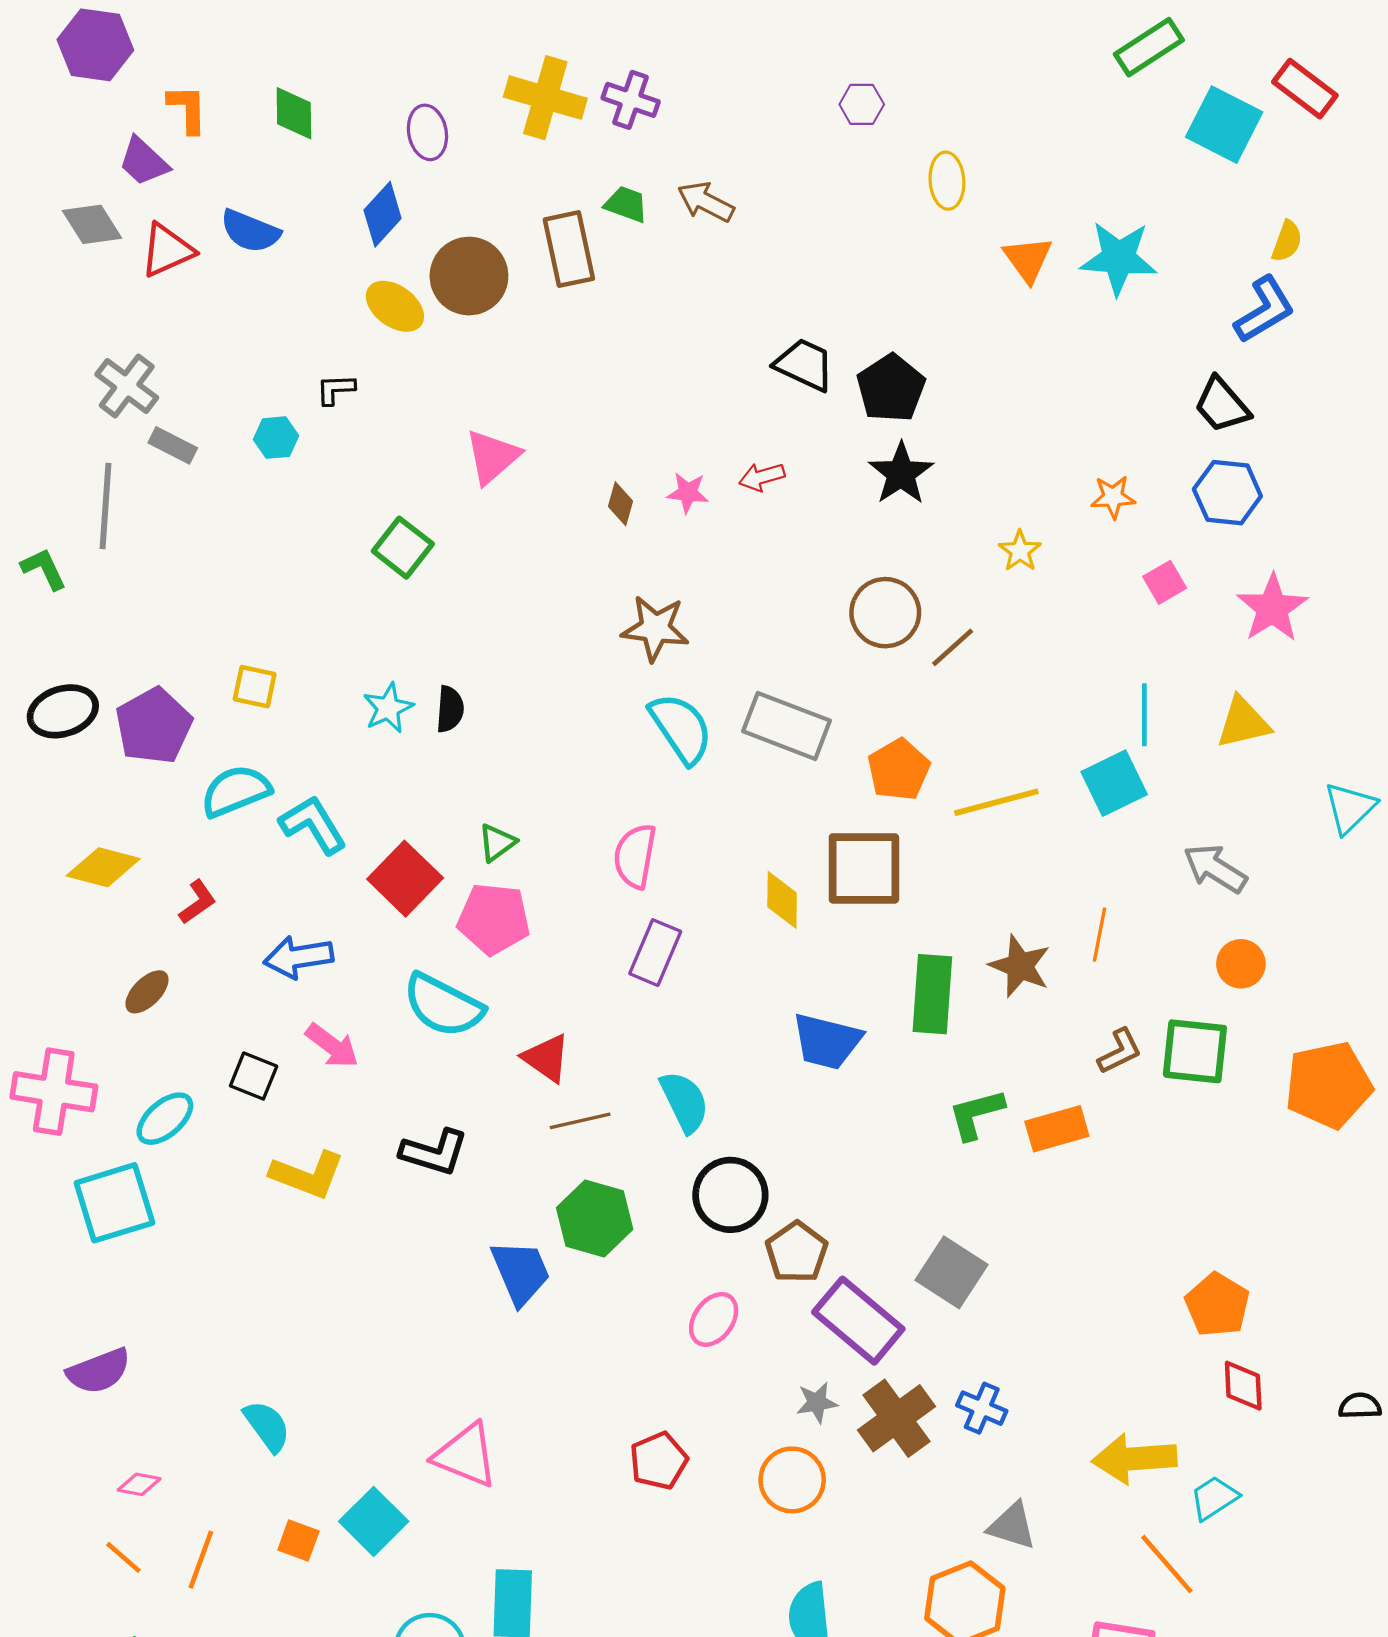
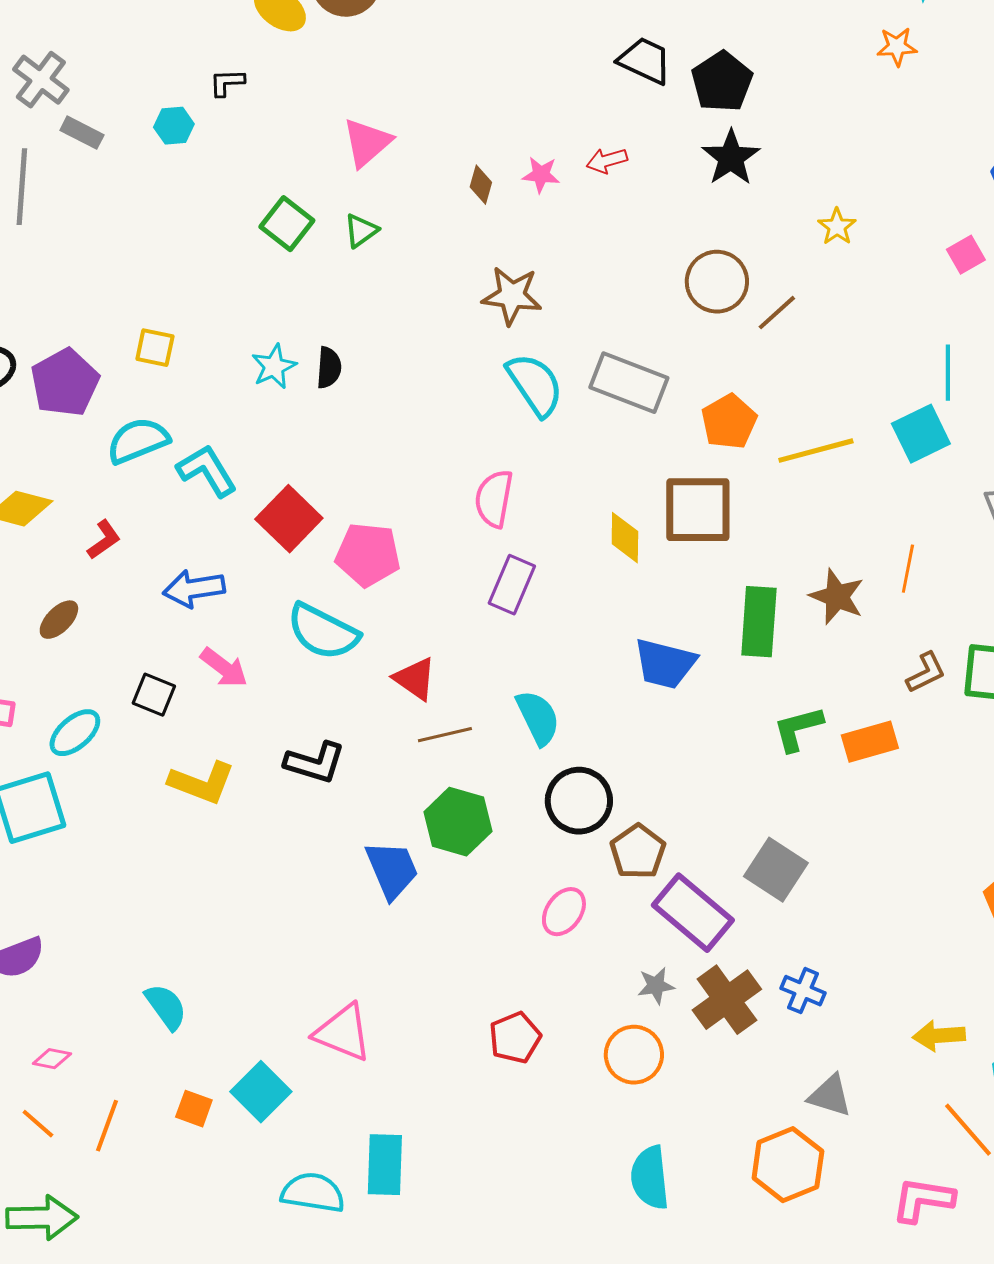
orange star: (1113, 497) -> (897, 47), moved
green triangle: (497, 843) -> (361, 231), moved
yellow arrow: (1134, 1459) -> (939, 1036), size x0.7

